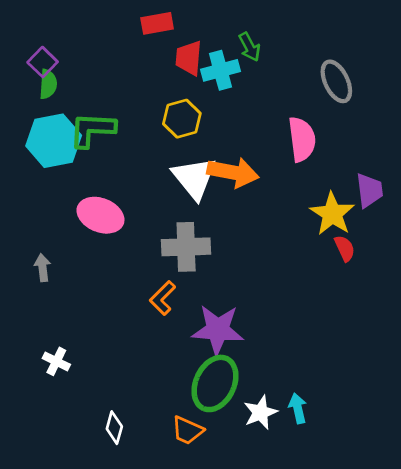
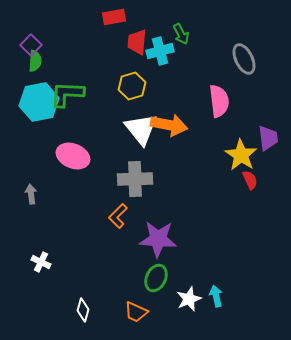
green ellipse: (215, 383) -> (156, 278), size x0.7

